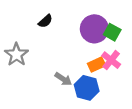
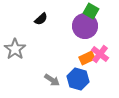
green square: (112, 32) -> (91, 11), moved
gray arrow: (63, 79) -> (52, 80), moved

